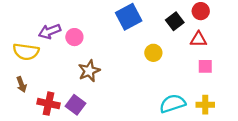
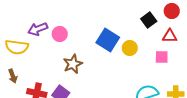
blue square: (129, 17) -> (108, 40), moved, turned -30
pink square: (205, 66) -> (162, 57), moved

